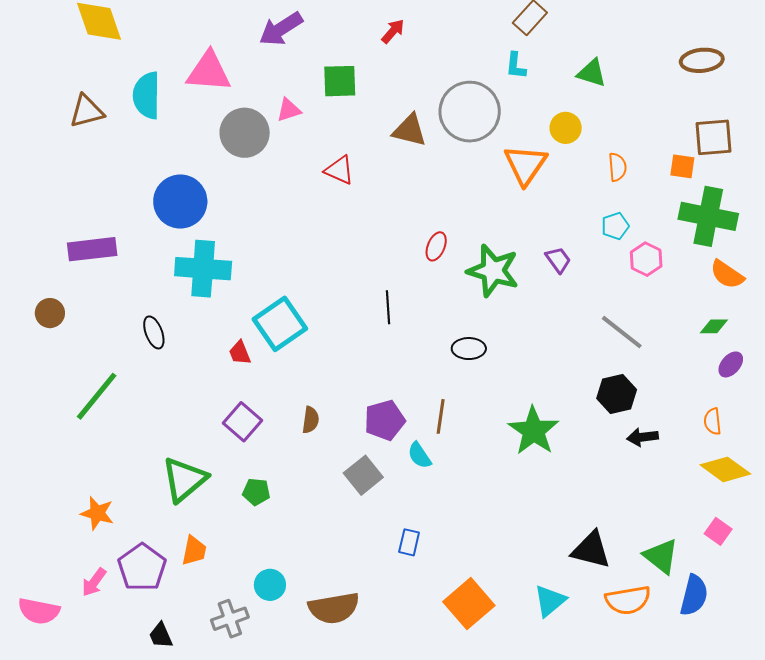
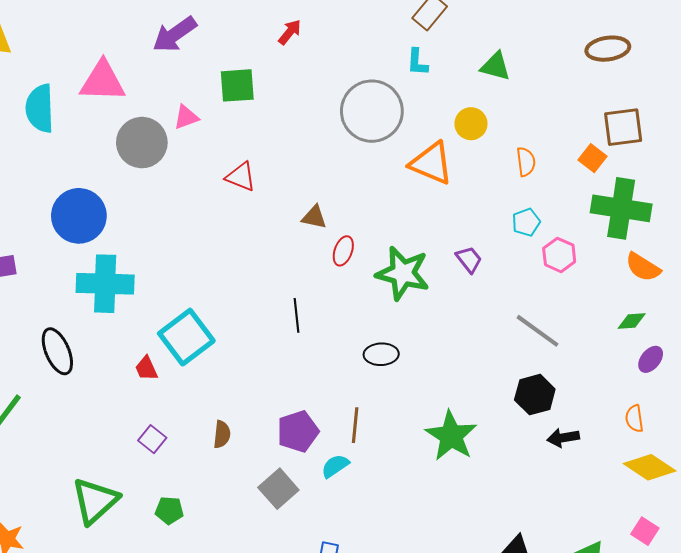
brown triangle: (410, 130) -> (314, 217), moved, size x0.7
orange triangle: (525, 165) -> (431, 163), turned -39
orange square: (682, 166) -> (593, 158), turned 32
black ellipse: (154, 332) -> (57, 351), size x1.4
purple square: (243, 422) -> (152, 439), size x0.7
cyan semicircle: (419, 455) -> (335, 466), turned 92

